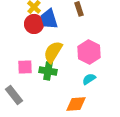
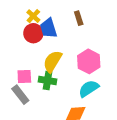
cyan semicircle: (89, 79) -> (89, 89), size x1.5
gray rectangle: (14, 95) -> (20, 95), moved

